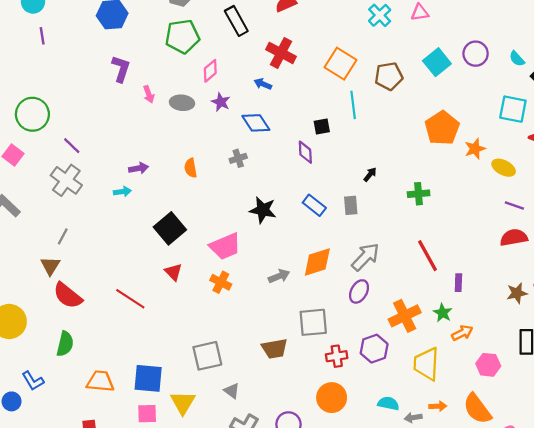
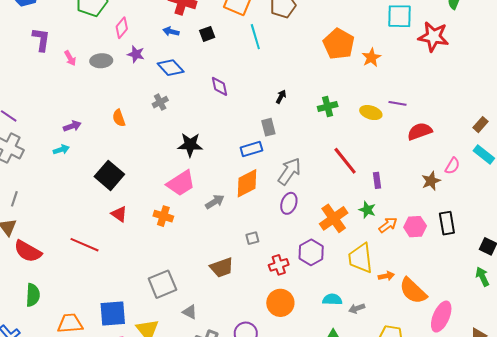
black square: (322, 127) -> (207, 34), moved
yellow ellipse: (504, 168) -> (371, 113), moved
blue rectangle: (314, 205) -> (251, 149), moved, turned -45
purple line: (514, 205) -> (397, 103), moved
pink trapezoid: (225, 246) -> (181, 183), moved
gray square: (313, 322) -> (252, 238), size x0.5
pink hexagon: (488, 365) -> (415, 227), moved
orange arrow: (438, 406) -> (386, 276), moved

